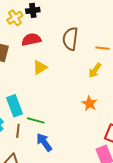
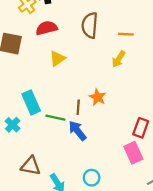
orange star: (89, 103) -> (98, 97), moved
brown line: (18, 131) -> (78, 107), moved
blue arrow: (44, 142) -> (77, 131), moved

